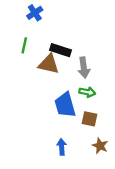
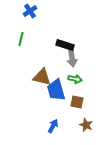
black rectangle: (60, 50) -> (65, 45), moved
brown triangle: (49, 64) -> (42, 77), moved
blue arrow: (62, 147) -> (53, 126), turned 32

